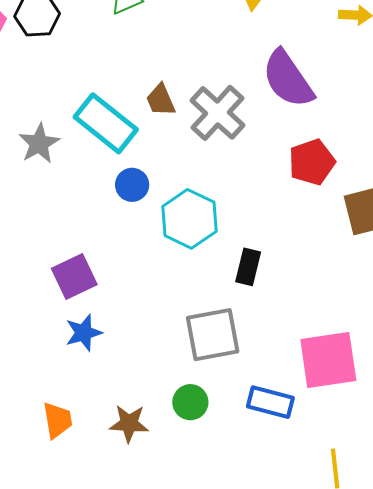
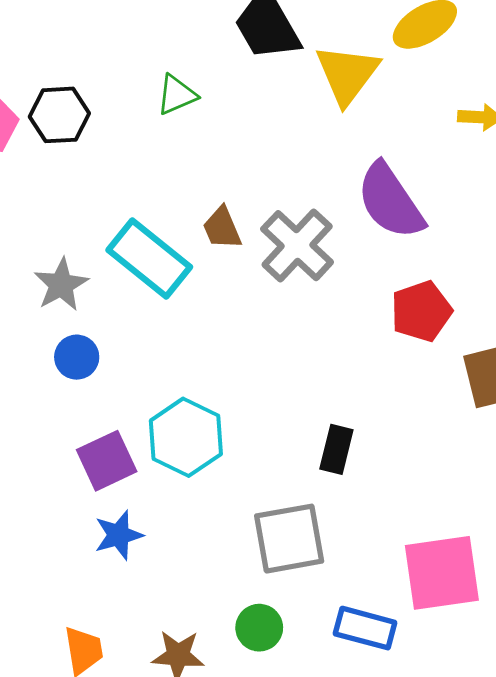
blue circle: (132, 185) -> (77, 357), moved
cyan hexagon: (189, 219) -> (186, 437), moved

